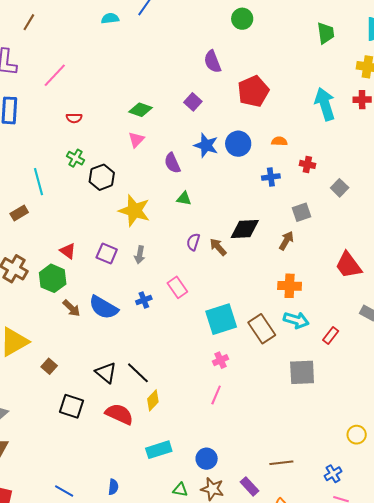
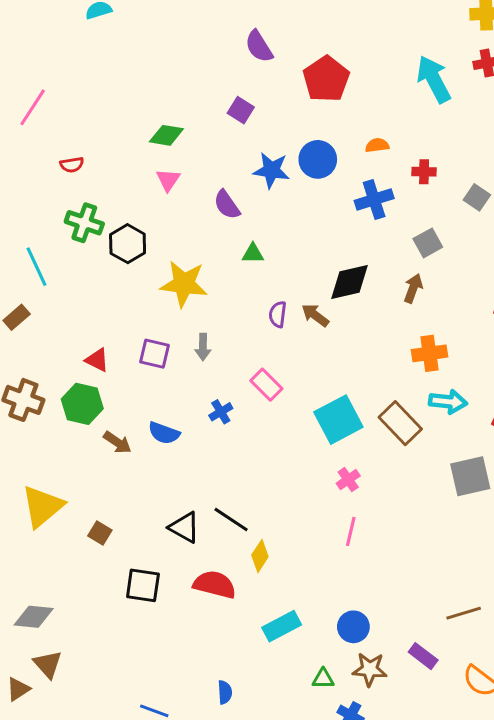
green cross: (75, 158) -> (84, 223), size x1.4
blue cross: (271, 177) -> (374, 200), size x1.4
blue semicircle: (104, 307) -> (164, 433), size x0.7

